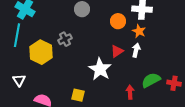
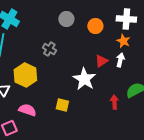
orange circle: (118, 21) -> (95, 26), moved
gray cross: (65, 39) -> (49, 49), turned -32
yellow hexagon: (41, 52) -> (25, 75), moved

